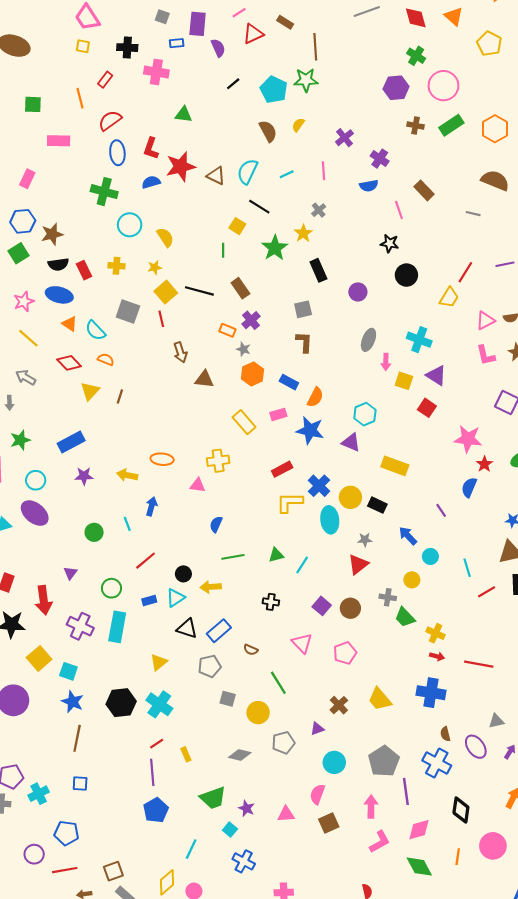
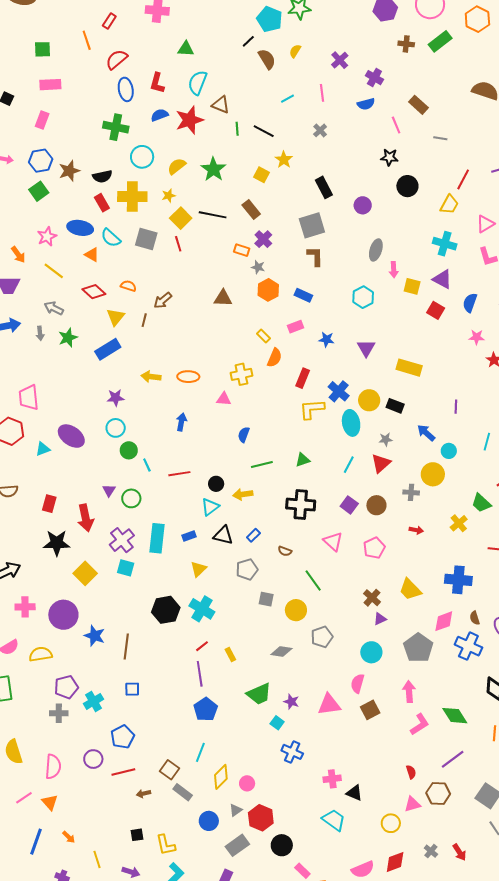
black line: (233, 84) -> (248, 41), moved
orange hexagon: (495, 129) -> (477, 19), moved
pink rectangle: (59, 141) -> (50, 85), moved
red star: (181, 166) -> (189, 120), moved
cyan semicircle: (247, 172) -> (197, 83), moved
gray line: (473, 214) -> (440, 138), moved
yellow square: (237, 226) -> (262, 175), moved
yellow star: (303, 233) -> (284, 160), moved
yellow semicircle: (165, 237) -> (177, 166), turned -90
green star: (275, 248) -> (213, 169), moved
green line: (223, 250) -> (237, 129), moved
black semicircle: (58, 264) -> (102, 176), moved
yellow cross: (116, 266) -> (132, 197), size x1.8
gray square: (303, 309) -> (312, 225), size x1.5
cyan semicircle: (95, 331) -> (111, 238), moved
cyan cross: (419, 340) -> (445, 244), moved
brown arrow: (180, 352) -> (163, 300), moved, turned 72
orange semicircle: (315, 397) -> (275, 358), moved
cyan hexagon: (365, 414) -> (363, 297), moved
yellow rectangle: (244, 422) -> (263, 336), size x0.6
blue star: (310, 430) -> (327, 339), size x0.6
pink star: (468, 439) -> (477, 337), size x0.6
green star: (20, 440) -> (68, 338), moved
blue rectangle: (71, 442) -> (108, 349), moved
purple triangle: (351, 442) -> (366, 348), turned 42
red rectangle: (282, 469) -> (303, 378), turned -36
yellow arrow: (127, 475) -> (151, 377), moved
cyan circle: (36, 480) -> (116, 428), moved
blue semicircle: (469, 487) -> (470, 303), moved
purple line: (441, 510) -> (456, 407), turned 40
cyan line: (127, 524) -> (147, 465), moved
red line: (146, 561) -> (179, 474), turned 35
cyan line: (302, 565) -> (349, 465), moved
cyan line: (467, 568) -> (487, 442), moved, turned 36
yellow circle: (412, 580) -> (433, 474), size x1.5
green circle: (111, 588) -> (131, 498), moved
blue rectangle: (149, 600) -> (189, 536), moved
black cross: (271, 602) -> (301, 505), size x1.8
green trapezoid: (405, 617) -> (481, 503), moved
purple cross: (80, 626) -> (122, 540), turned 30
blue rectangle: (219, 631) -> (253, 535), size x0.6
yellow cross: (435, 633) -> (459, 523), turned 30
red arrow: (437, 656) -> (416, 530), moved
cyan square: (68, 671) -> (126, 568), moved
blue star: (73, 702) -> (95, 636), moved
purple triangle: (317, 729) -> (380, 619), moved
purple line: (406, 791) -> (453, 759), moved, turned 65
pink triangle: (286, 814) -> (329, 705), size x1.4
pink diamond: (419, 830) -> (444, 621), moved
blue pentagon: (66, 833) -> (123, 737), turned -30
cyan line: (191, 849) -> (200, 752), moved
green diamond: (419, 867) -> (455, 716), moved
brown square: (113, 871) -> (169, 770), turned -30

